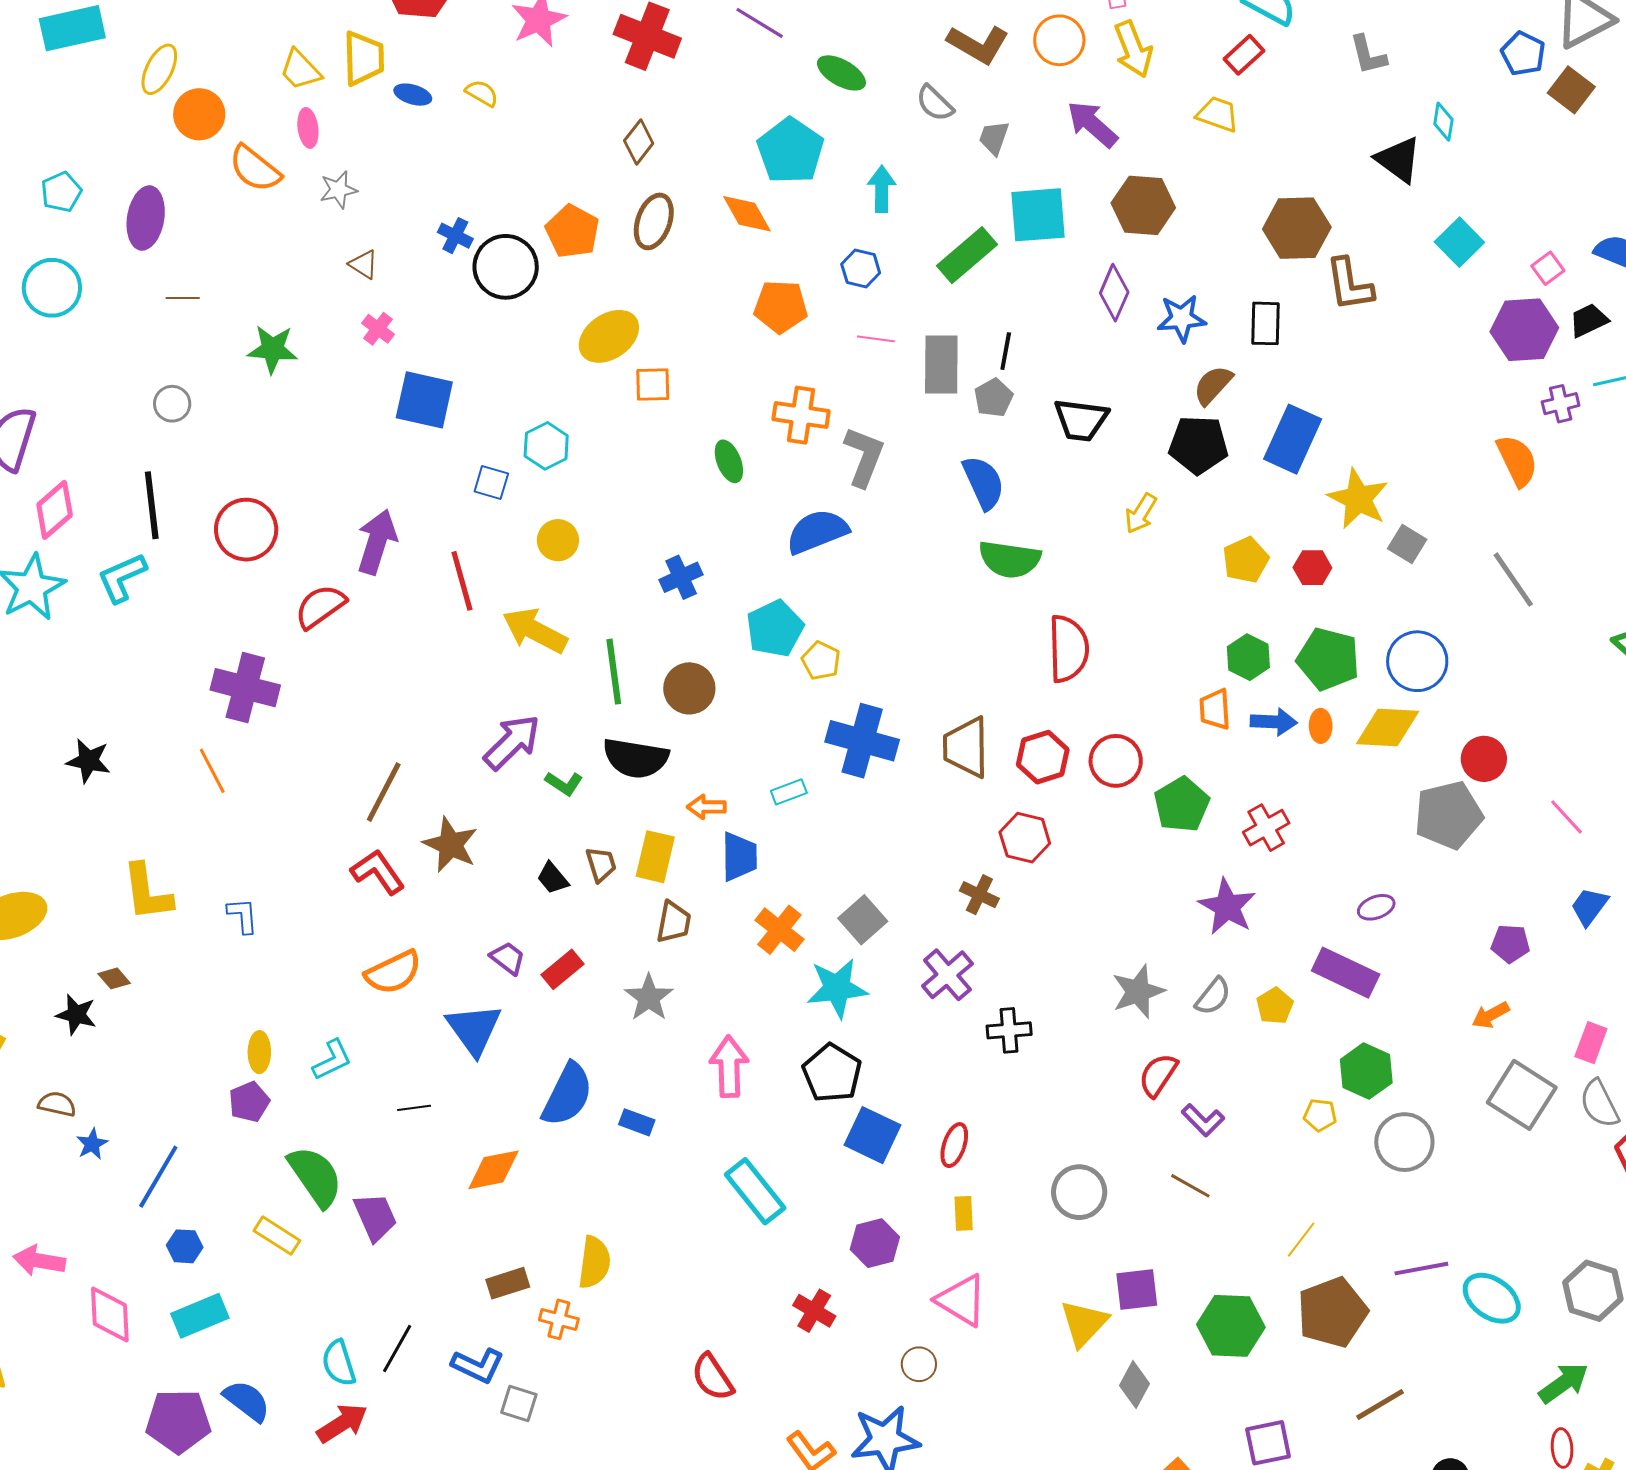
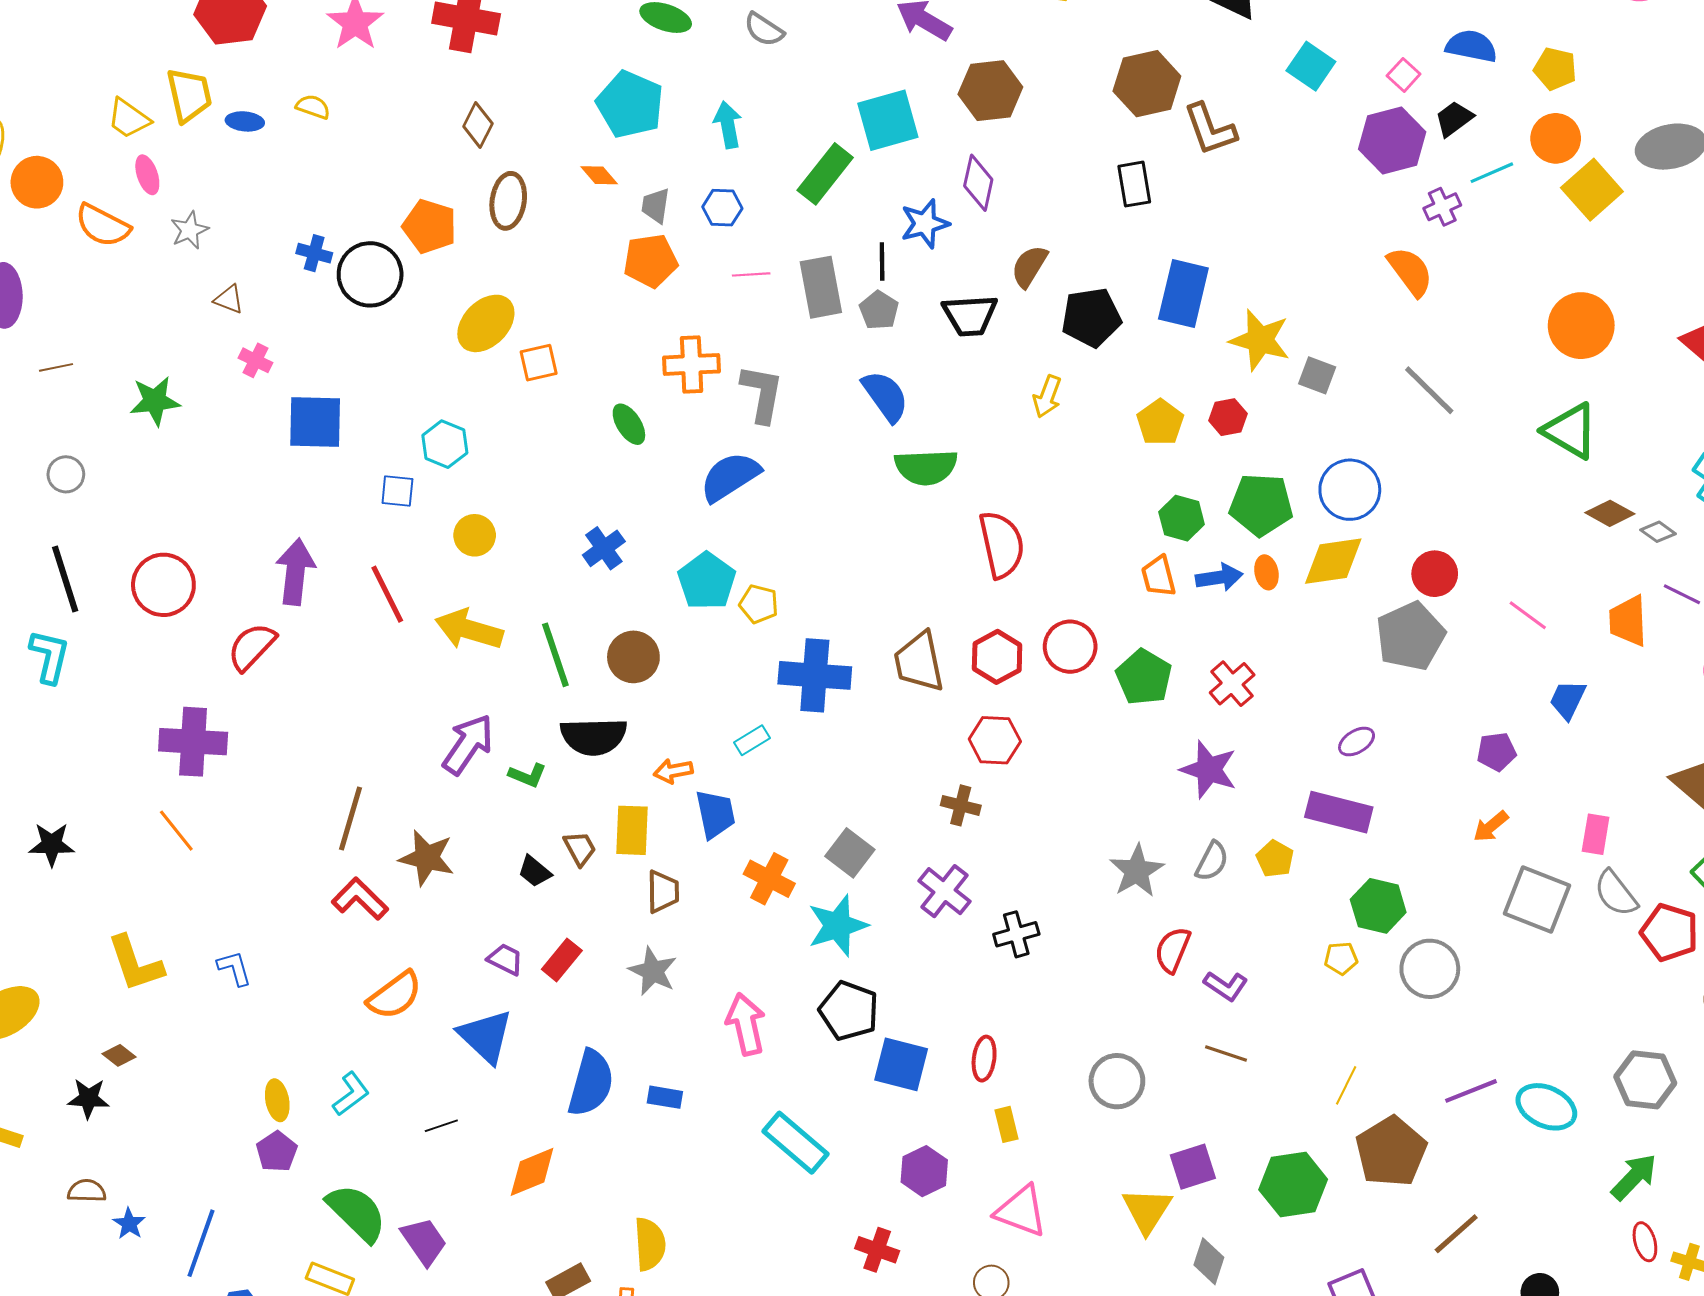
gray trapezoid: (994, 138) -> (655, 206), moved
orange diamond: (747, 214) -> (599, 175), size x0.7
blue star: (1182, 318) -> (925, 224), moved
brown semicircle: (1213, 385) -> (1029, 266), moved
cyan L-shape: (122, 578) -> (50, 656), turned 138

